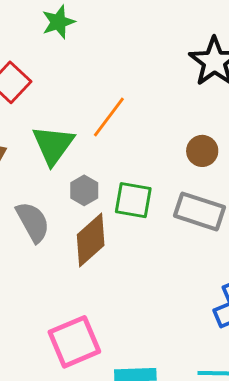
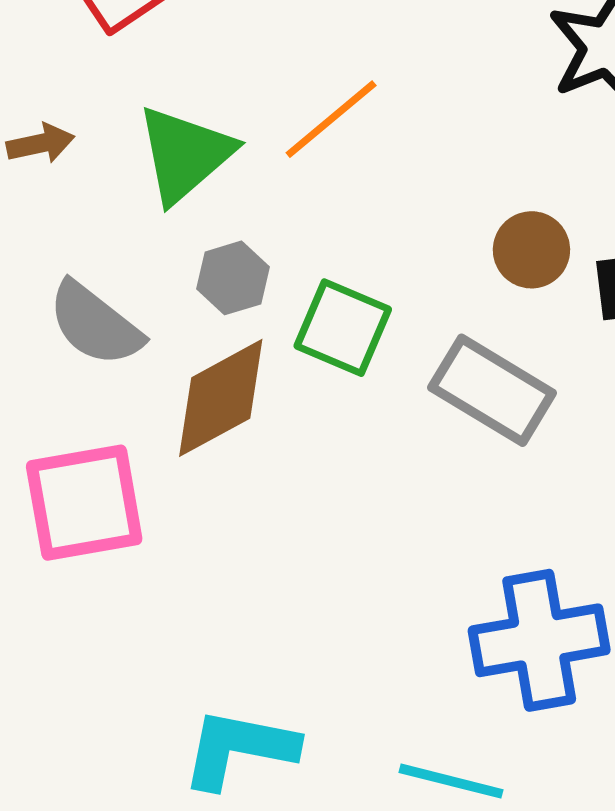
gray semicircle: (33, 222) -> (95, 324), turned 144
pink square: (74, 342) -> (84, 503), moved

